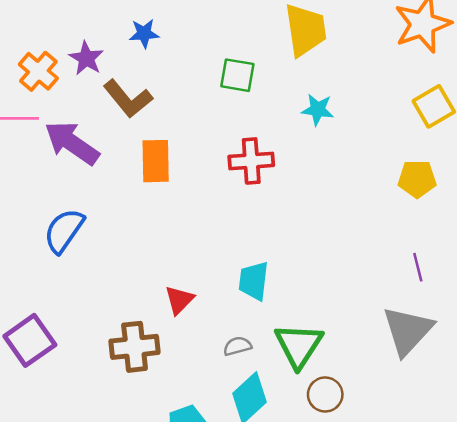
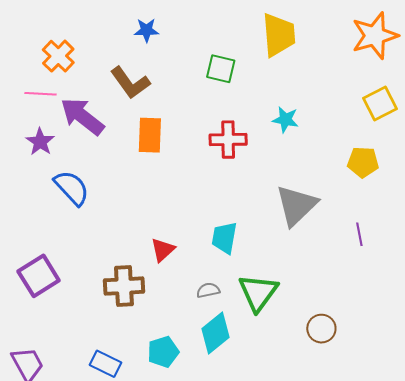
purple star: (86, 58) -> (40, 142), moved
cyan star: (318, 110) -> (285, 120), moved
blue semicircle: (64, 231) -> (72, 188), turned 99
gray triangle: (408, 331) -> (296, 205), moved
brown circle: (325, 394) -> (321, 329), moved

